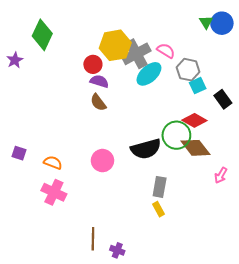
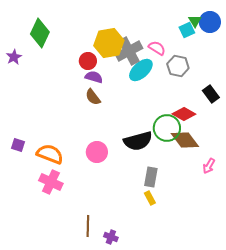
cyan square: (198, 86) -> (187, 30), moved
orange semicircle: (53, 163) -> (50, 154), size x1.5

